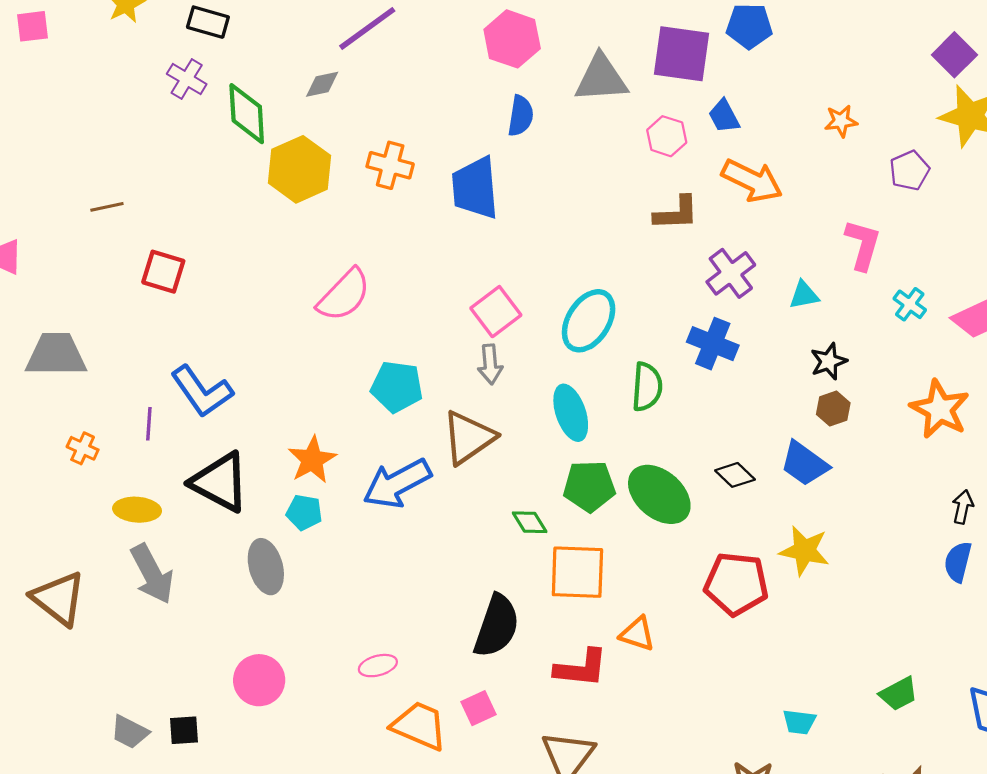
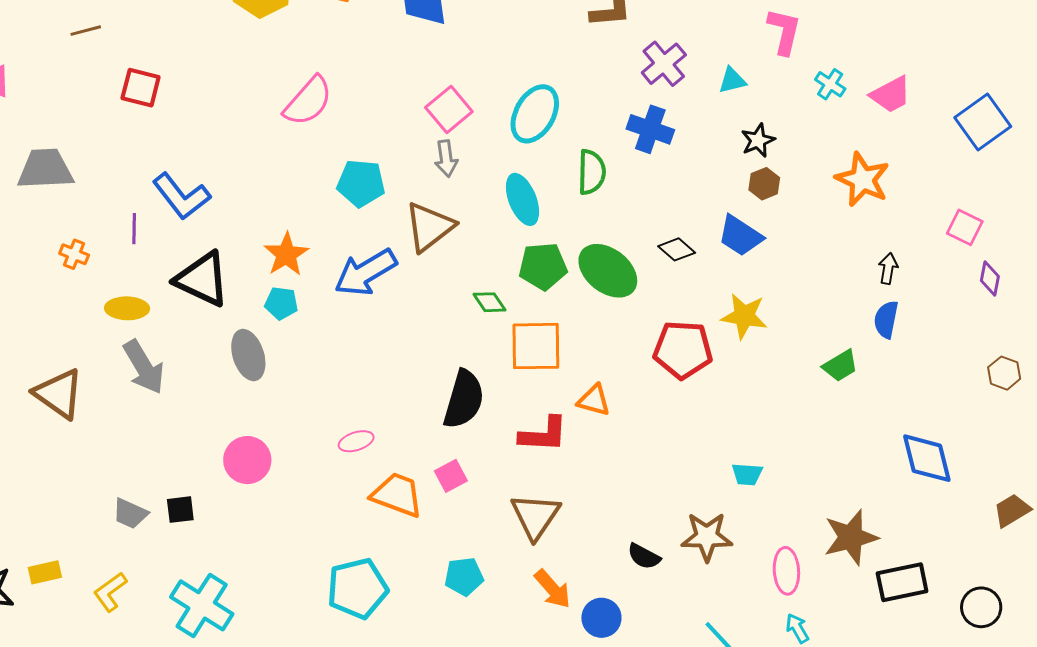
green trapezoid: (899, 694) -> (840, 366), moved

